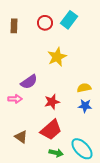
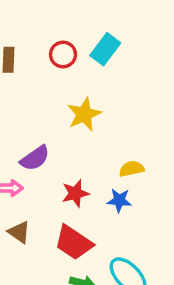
blue star: (85, 106) -> (119, 200), moved
red trapezoid: (51, 130) -> (74, 243), turned 75
brown triangle: (21, 137) -> (19, 232), moved

